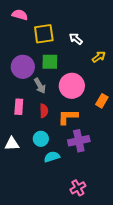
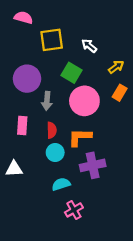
green square: (50, 62) -> (72, 73), moved, turned 30
gray arrow: (40, 86) -> (47, 101), turned 35
orange rectangle: (102, 101) -> (120, 93), moved
cyan circle: (41, 139) -> (55, 153), moved
pink cross: (78, 188) -> (74, 210), moved

